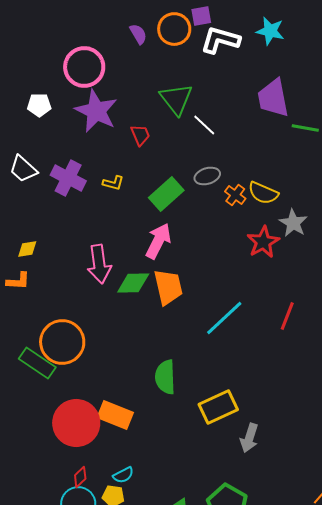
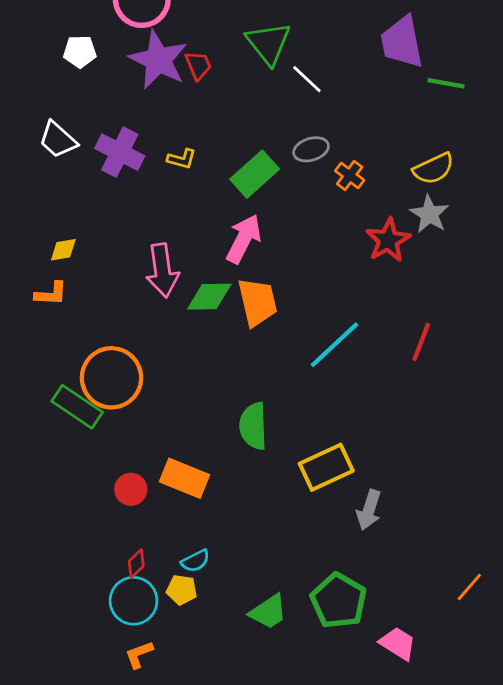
red trapezoid: (140, 135) -> (198, 65), moved
yellow semicircle: (263, 193) -> (434, 169), moved, turned -48
red circle: (76, 423) -> (131, 489), size x0.5

